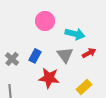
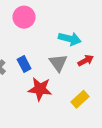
pink circle: (45, 21) -> (24, 17), moved
blue rectangle: (35, 56) -> (24, 64), turned -56

